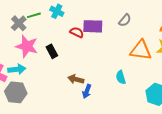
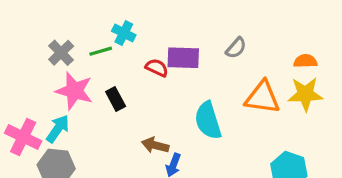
green line: (34, 15) -> (101, 51), moved
cyan arrow: (17, 69) -> (58, 129), turned -48
cyan semicircle: (121, 77) -> (208, 120), moved, size x1.6

